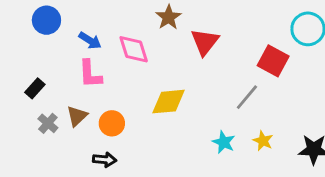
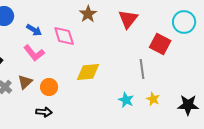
red triangle: (205, 42) -> (128, 19), moved
pink L-shape: (90, 74) -> (34, 53), turned -35
gray line: (247, 97) -> (142, 69), turned -48

